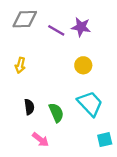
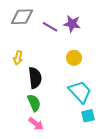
black semicircle: (29, 107) -> (35, 78), moved, size x1.5
green semicircle: (56, 113) -> (34, 103), moved
cyan square: (105, 140) -> (88, 116), moved

